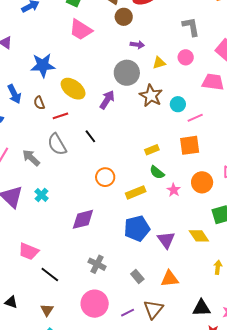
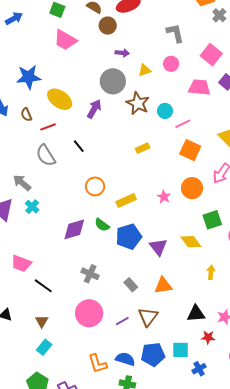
orange square: (190, 145) -> (190, 150), moved, turned 35
yellow rectangle: (152, 150) -> (143, 148), moved
gray arrow: (31, 158) -> (22, 183), moved
green semicircle: (157, 172) -> (102, 225), moved

